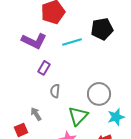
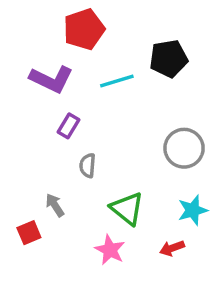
gray circle: (99, 94) -> (184, 148), moved
green triangle: (78, 116) -> (127, 209), turned -35

